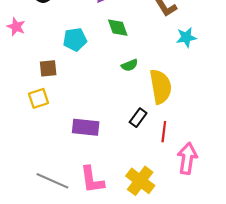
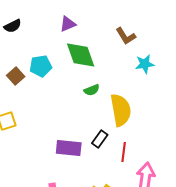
green diamond: (118, 28) -> (81, 55), size x1.5
brown square: (48, 68) -> (16, 76), moved, turned -36
purple rectangle: (86, 127) -> (69, 148), moved

